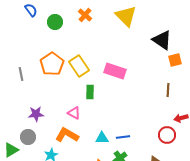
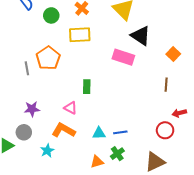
black triangle: (162, 40) -> (141, 36), moved
orange square: (175, 60) -> (173, 54), turned -32
yellow rectangle: (79, 66) -> (80, 35), moved, turned -60
pink rectangle: (115, 71) -> (123, 57), moved
gray line: (21, 74) -> (27, 68), moved

